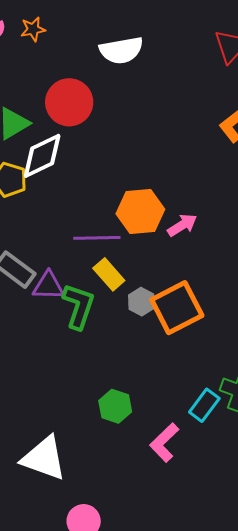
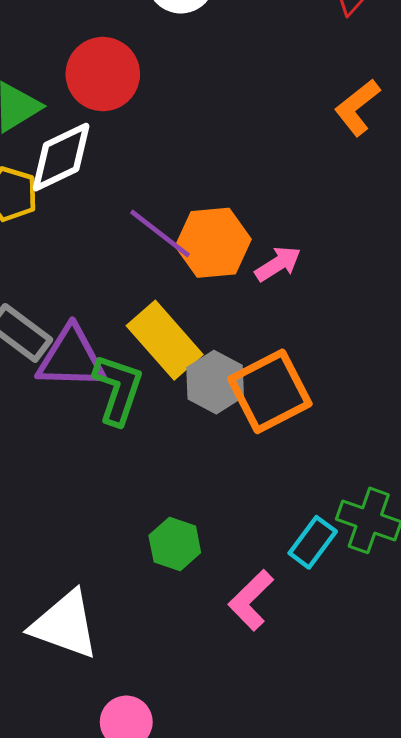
purple line: (97, 238) -> (160, 233), moved, turned 39
yellow rectangle: (109, 274) -> (165, 340), size x1.5
purple triangle: (48, 286) -> (71, 358), size x1.4
gray hexagon: (141, 302) -> (215, 382), size x1.4

